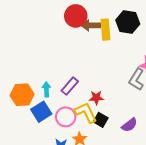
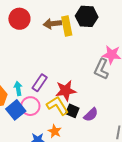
red circle: (76, 16) -> (19, 19), moved
red star: (96, 98) -> (66, 91), size x1.5
pink circle: (66, 117) -> (30, 106), moved
purple semicircle: (129, 125) -> (91, 115), moved

